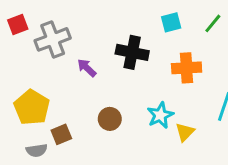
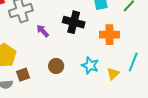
cyan star: (160, 115) -> (90, 65), turned -30
yellow triangle: (185, 132) -> (113, 74), moved

